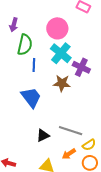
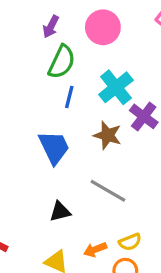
pink circle: (57, 28) -> (103, 27), moved
gray line: (71, 131) -> (108, 191), moved

